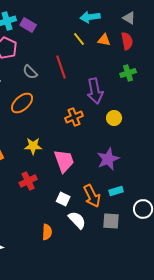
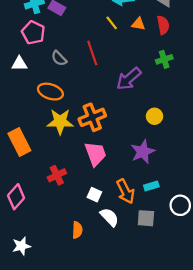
purple arrow: (95, 91) -> (129, 79), turned 60
orange ellipse: (22, 103) -> (50, 92), turned 60
orange cross: (74, 117) -> (92, 117), moved, size x1.4
yellow circle: (114, 118) -> (155, 116), moved
yellow star: (33, 146) -> (60, 122), moved, size x1.4

